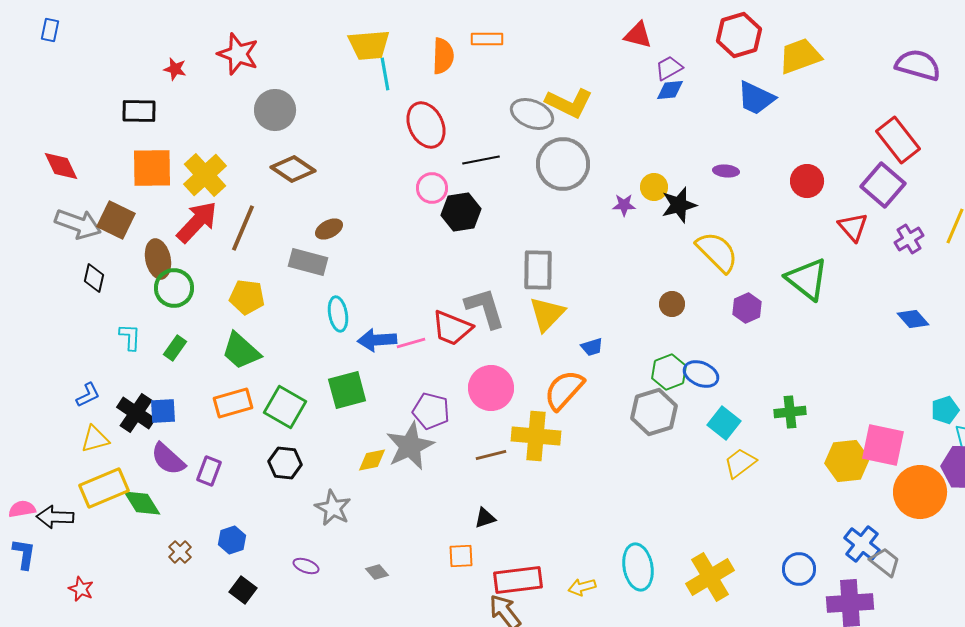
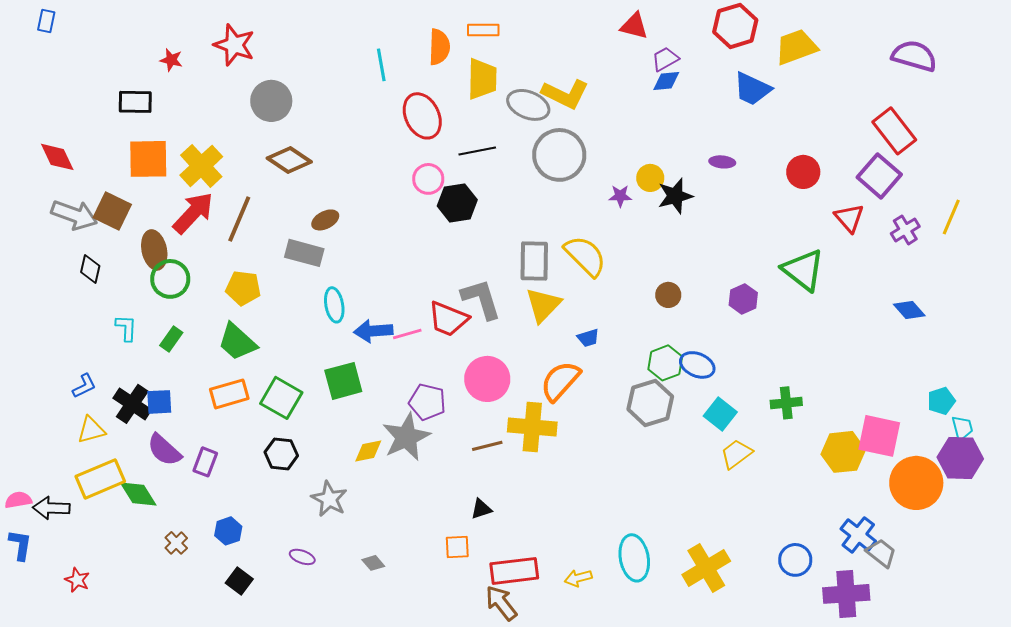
yellow trapezoid: (369, 45) -> (482, 79), moved, turned -84
yellow semicircle: (717, 252) -> (585, 256), moved

